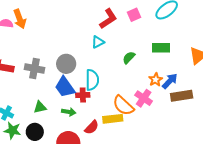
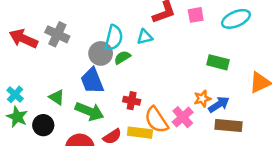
green semicircle: (129, 58) -> (122, 57), moved
gray cross: (34, 68) -> (57, 34), moved
cyan semicircle: (92, 80) -> (114, 38), moved
red cross: (83, 95) -> (132, 101), moved
green triangle: (40, 107) -> (57, 97), turned 32
green arrow: (69, 112) -> (90, 111), size x1.6

